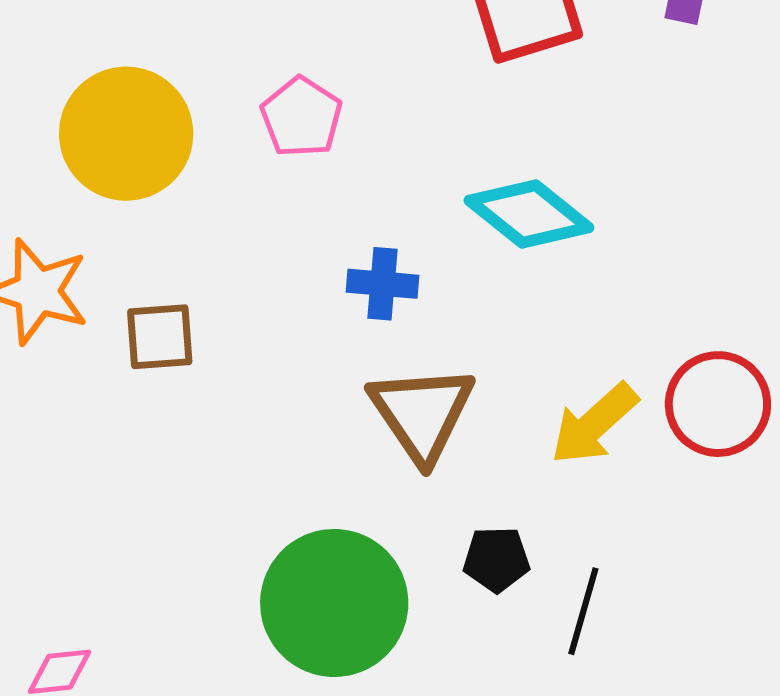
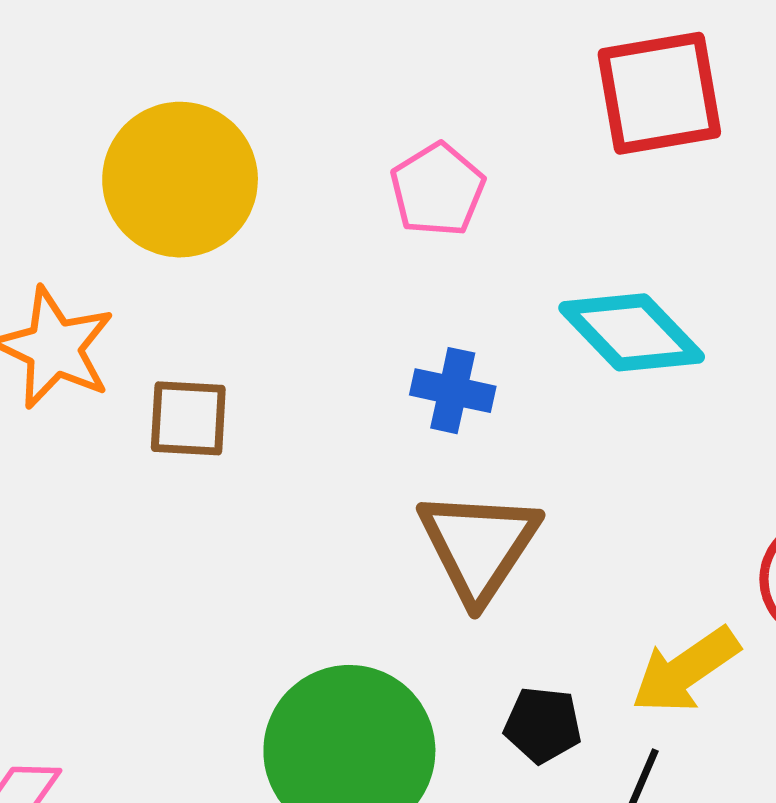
pink pentagon: (301, 117) -> (438, 190), moved
yellow arrow: (594, 424) -> (685, 670), moved

